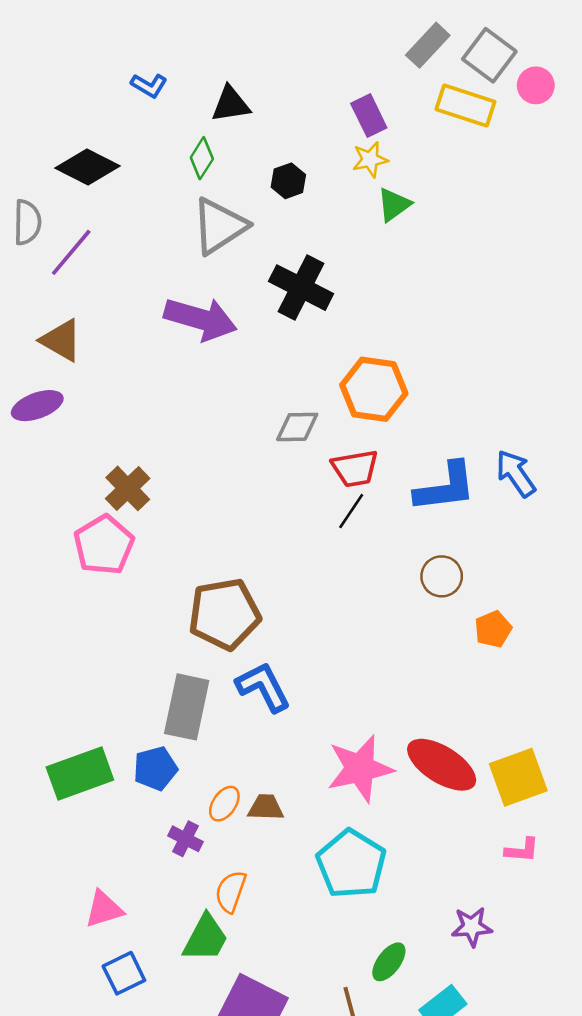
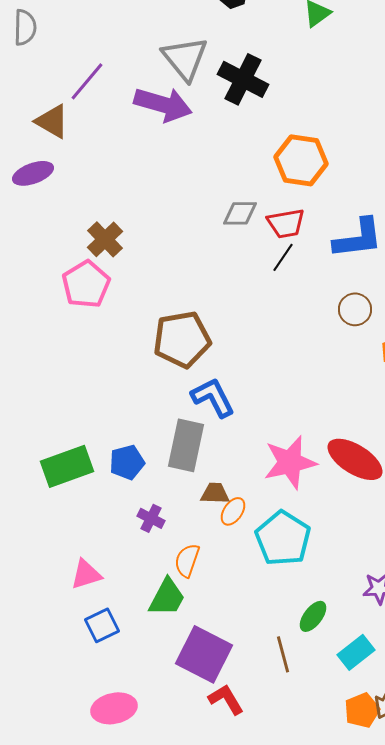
gray triangle: (219, 226) -> (185, 58), moved, turned -36
purple line: (71, 252) -> (87, 81), moved
gray diamond: (297, 427) -> (240, 213), moved
gray rectangle: (187, 707) -> (186, 445), moved
orange ellipse: (224, 804) -> (233, 511), moved

